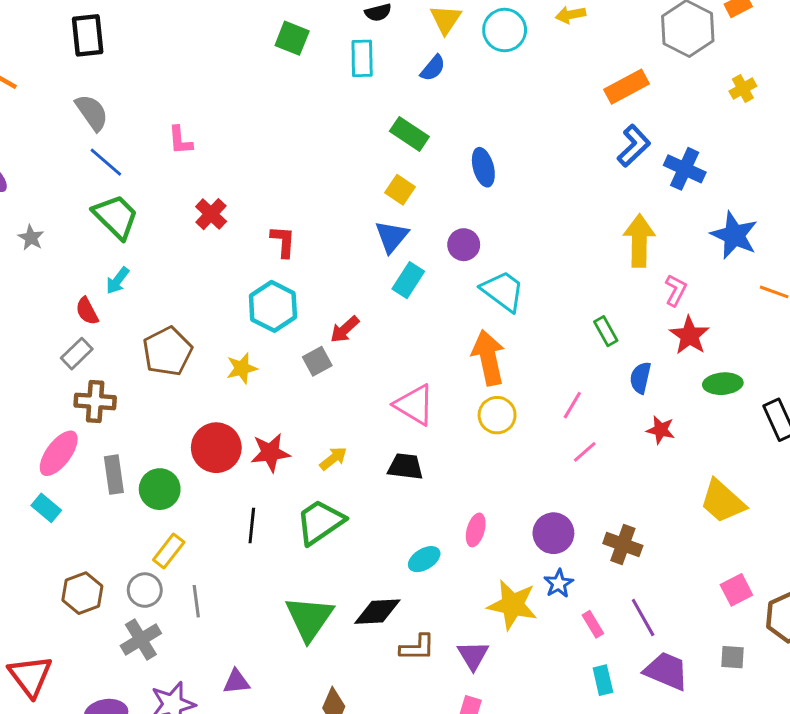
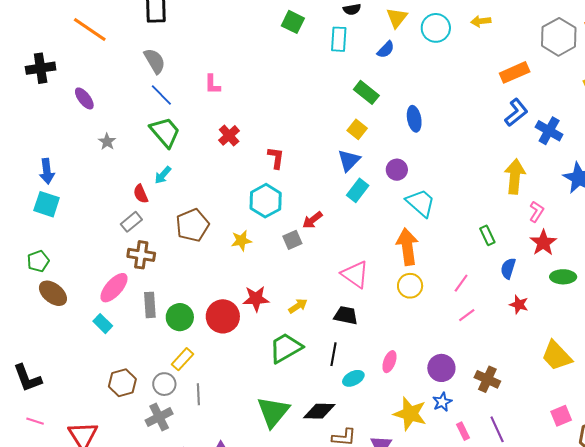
red circle: (216, 448) -> (223, 316), moved
black line: (252, 526) -> (334, 354), moved

